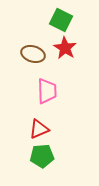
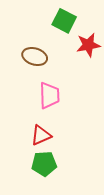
red star: (65, 48) -> (88, 45), moved, turned 30

